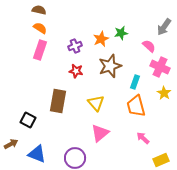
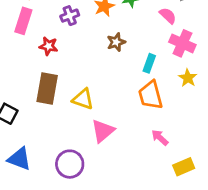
brown star: (110, 66) -> (116, 42), size x0.6
red star: (76, 71) -> (49, 46), moved
yellow triangle: (96, 103) -> (83, 99), moved, turned -30

